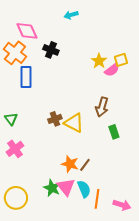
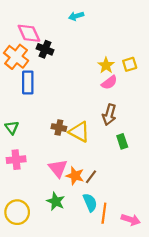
black cross: (51, 50) -> (45, 49), moved
pink semicircle: (112, 70) -> (109, 83), moved
brown cross: (55, 119) -> (59, 128), turned 32
pink cross: (15, 149) -> (16, 160), turned 30
pink triangle: (66, 187) -> (58, 168), moved

